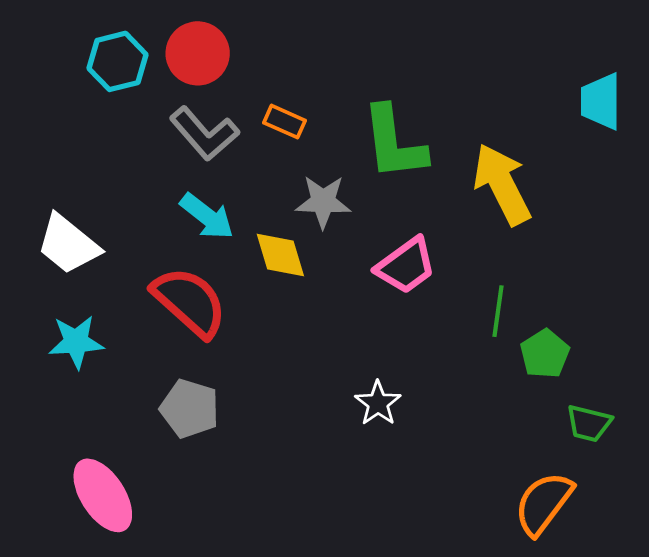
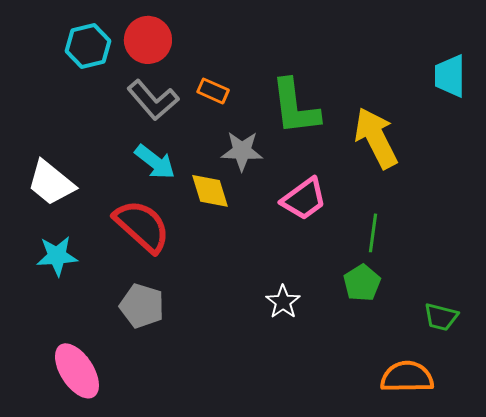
green pentagon: (545, 354) -> (362, 283), moved
orange semicircle: (543, 503) -> (407, 377), turned 52

